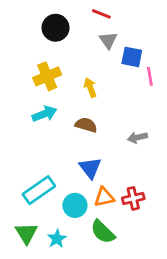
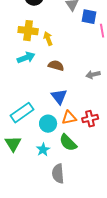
yellow cross: (47, 76) -> (28, 31), turned 30
yellow arrow: (90, 87) -> (48, 39), moved
cyan star: (57, 239) -> (43, 150), moved

